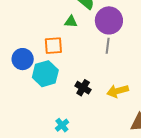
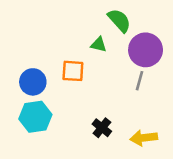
cyan hexagon: (45, 74) -> (35, 117), moved

